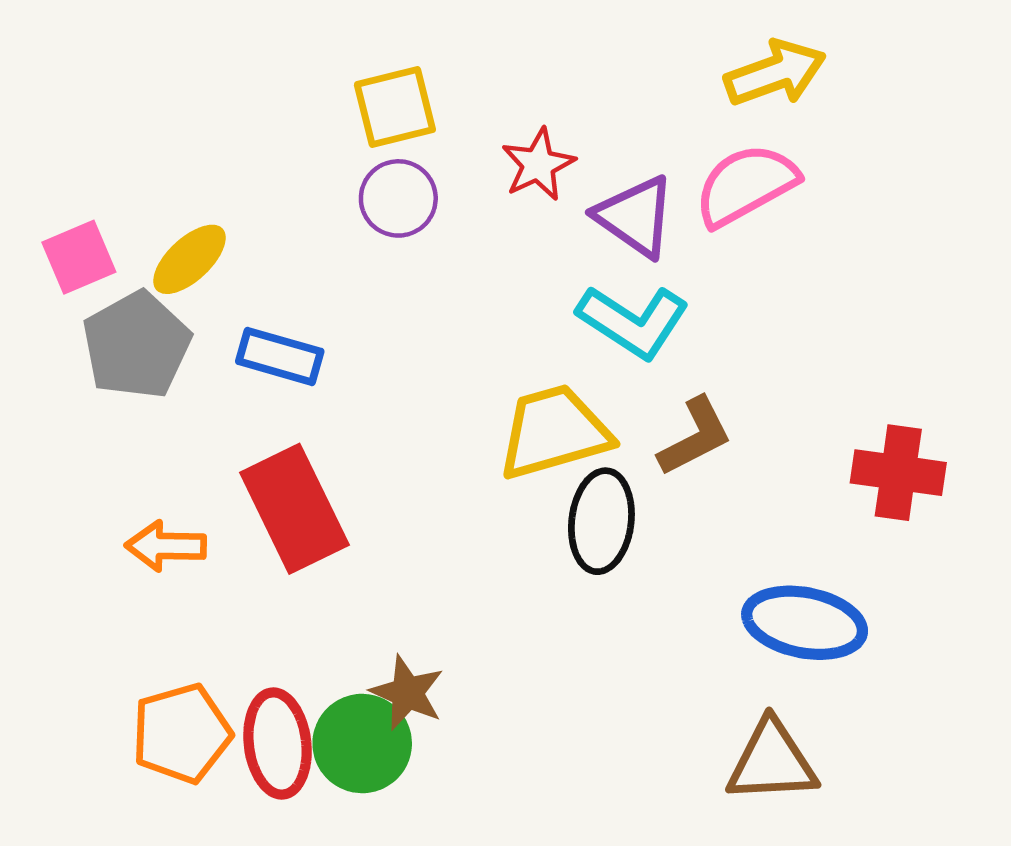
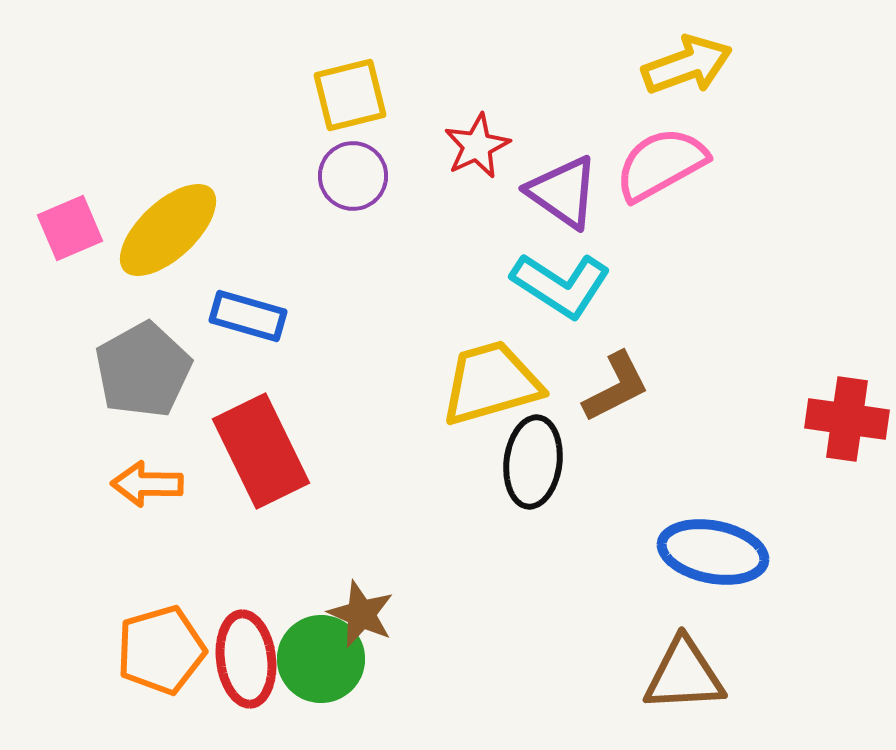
yellow ellipse: (189, 259) -> (168, 230), size x1.5
gray pentagon: (136, 345) -> (143, 370), moved
red cross: (898, 473) -> (847, 419), moved

